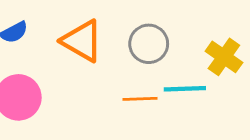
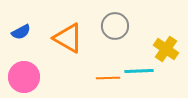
gray circle: (149, 44) -> (115, 26), moved

